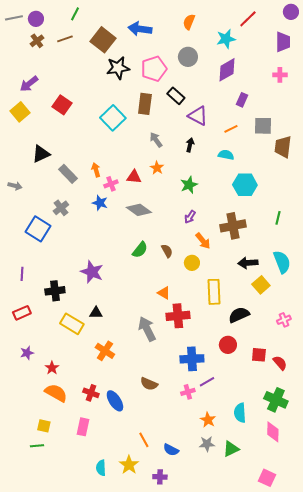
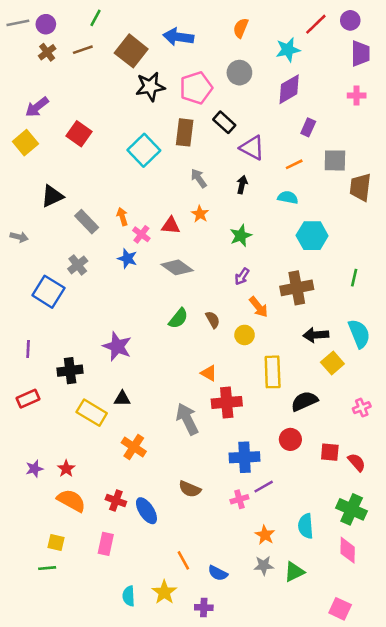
purple circle: (291, 12) -> (350, 20), moved
pink cross: (111, 184) -> (141, 234), turned -32
purple star: (27, 353) -> (34, 469), moved

